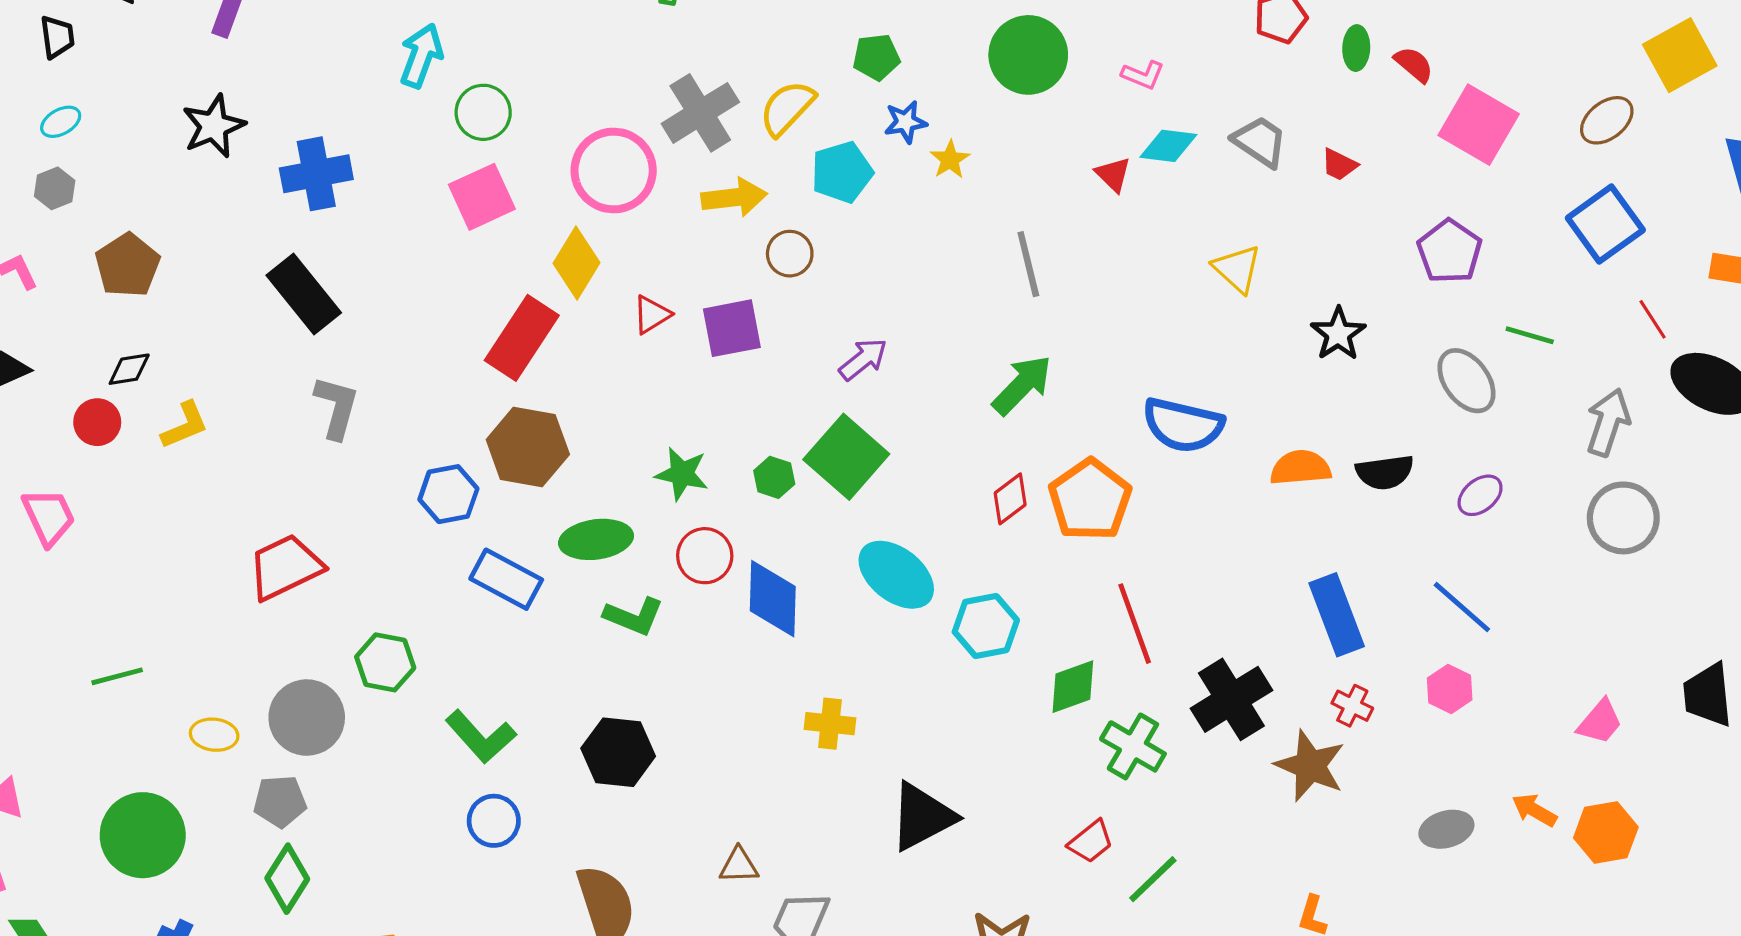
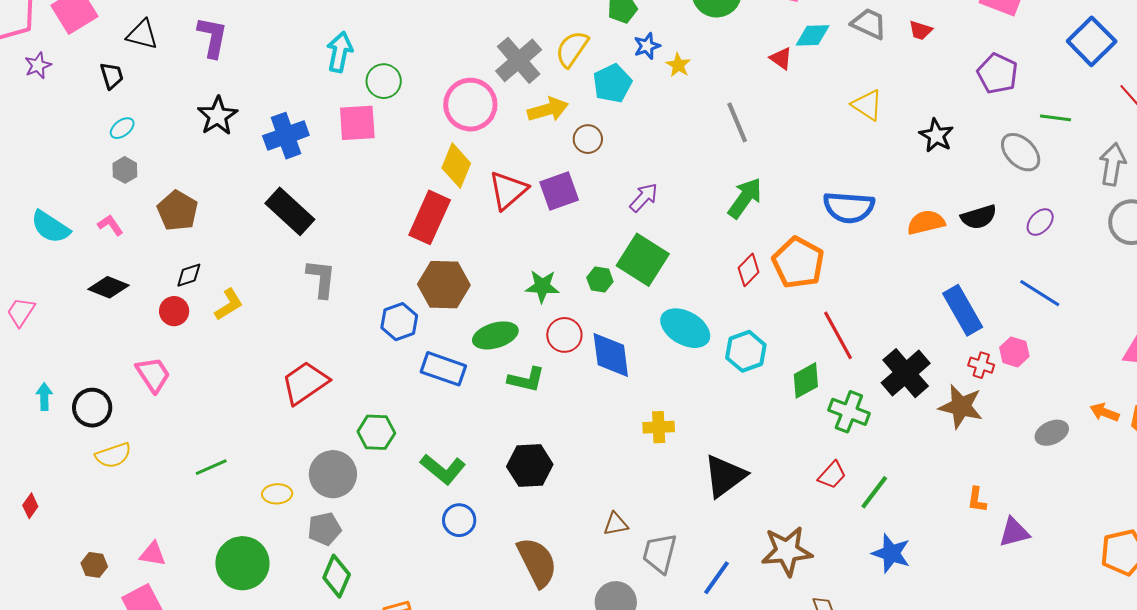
pink square: (482, 197) -> (357, 123), moved, turned 30
red triangle: (652, 315) -> (508, 190), size x1.6
pink hexagon: (1450, 689) -> (1014, 352), moved

